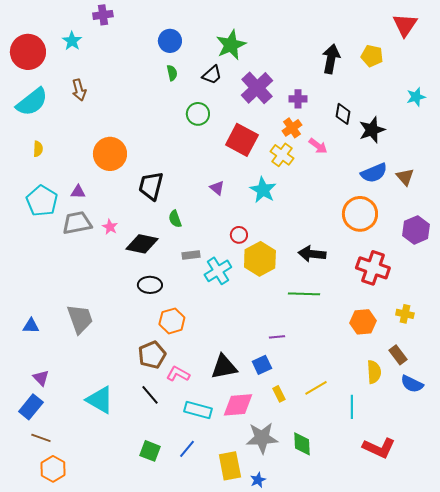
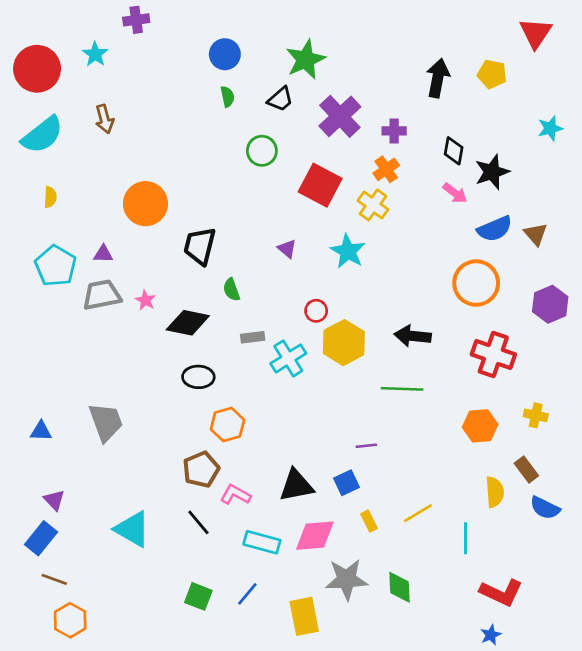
pink arrow: (318, 146) -> (455, 193), moved
blue star: (258, 480) -> (491, 635), moved

